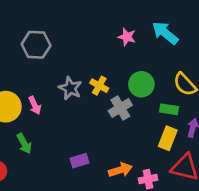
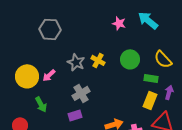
pink arrow: (35, 105) -> (49, 75), turned 72
gray cross: (120, 108) -> (81, 93), moved
purple rectangle: (79, 161) -> (75, 115), moved

